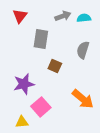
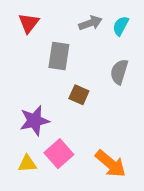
cyan semicircle: (84, 18) -> (121, 26), turned -56
orange arrow: (83, 99) -> (111, 164), moved
yellow triangle: (22, 122) -> (27, 164), moved

